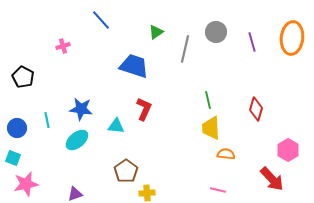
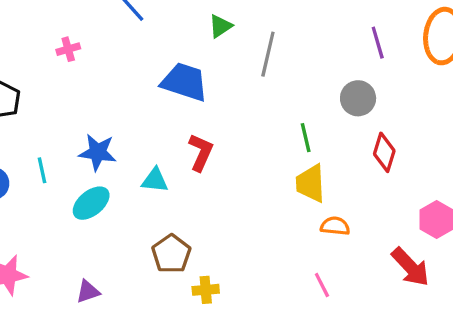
gray circle: (216, 32) -> (358, 98), moved
pink line: (218, 190) -> (322, 285), turned 49

